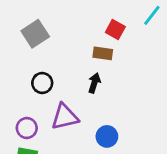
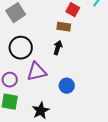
black circle: (42, 83) -> (21, 48), size x1.5

